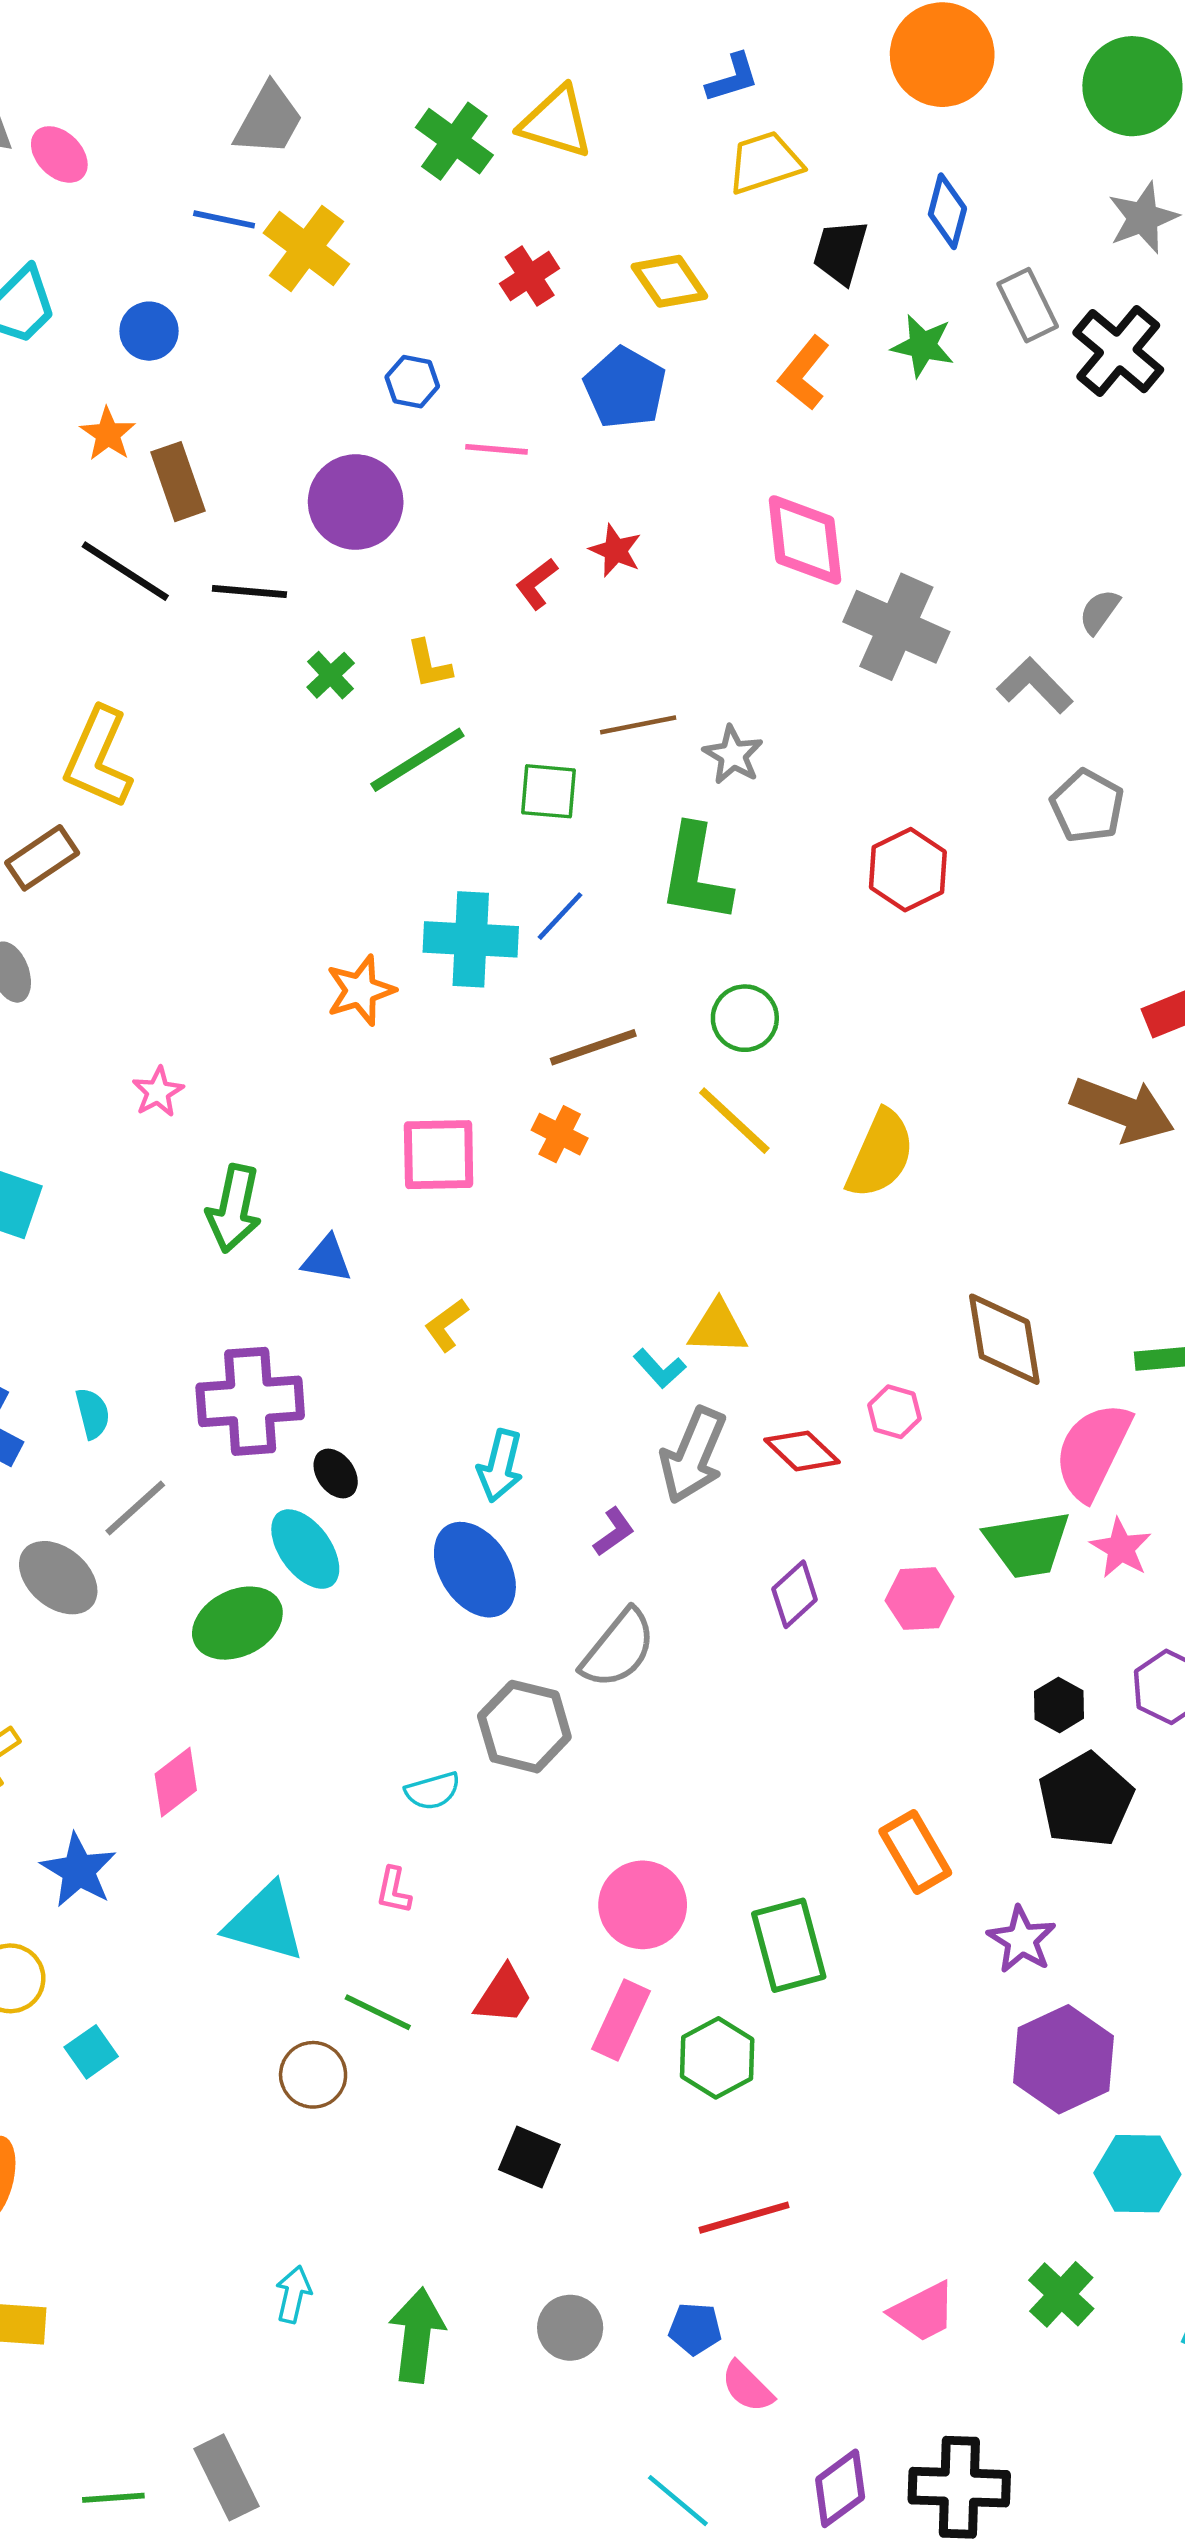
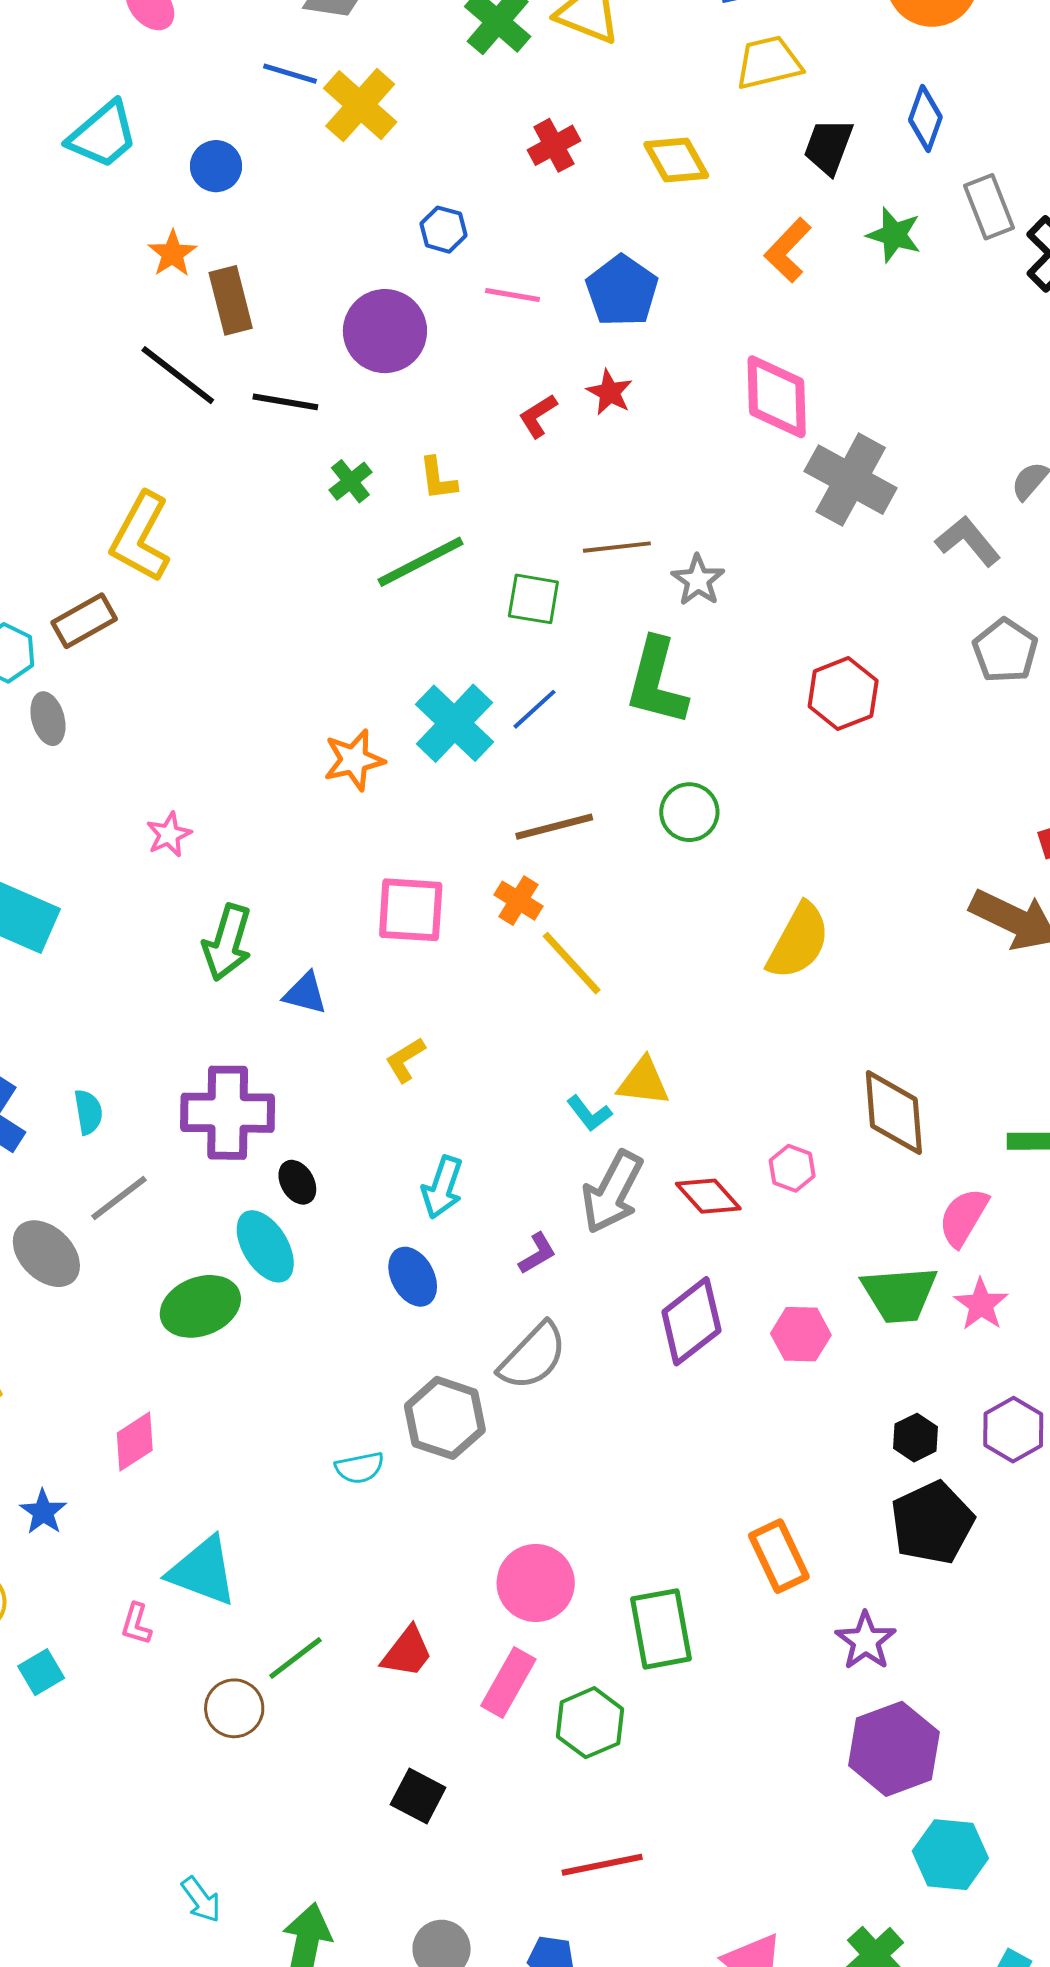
blue pentagon: (625, 388) -> (622, 291), moved
cyan cross: (471, 939) -> (454, 723), turned 36
yellow line: (734, 1121) -> (572, 963), moved
pink semicircle: (1093, 1451) -> (963, 1217), size x0.7
blue ellipse: (475, 1570) -> (413, 1277), size x0.7
purple diamond: (795, 1594) -> (691, 1321), size x1.5
blue star: (79, 1870) -> (43, 1512), size x0.7
pink L-shape: (394, 1890) -> (136, 1624), moved
green line: (378, 2012) -> (295, 1658), turned -68
cyan arrow: (293, 2294) -> (201, 1900), turned 126

